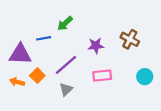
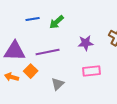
blue line: (44, 38) -> (33, 19), moved
purple line: (66, 65) -> (48, 52), moved, turned 30

